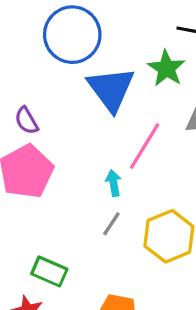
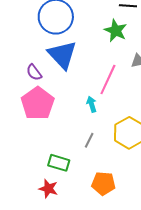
blue triangle: (111, 89) -> (62, 55), moved
gray line: (111, 224) -> (89, 140), moved

